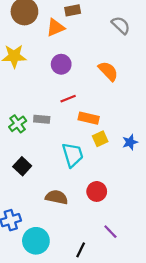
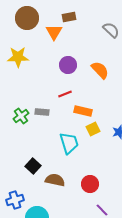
orange triangle: (55, 28) -> (54, 32), turned -36
purple circle: (61, 64) -> (68, 65), moved
black square: (22, 166) -> (33, 166), moved
red circle: (97, 191) -> (90, 184), moved

